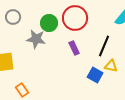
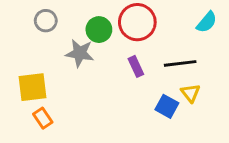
black line: (104, 46) -> (180, 63), turned 60
yellow triangle: (111, 66) -> (190, 93), turned 40
orange rectangle: (22, 90) -> (43, 118), moved

